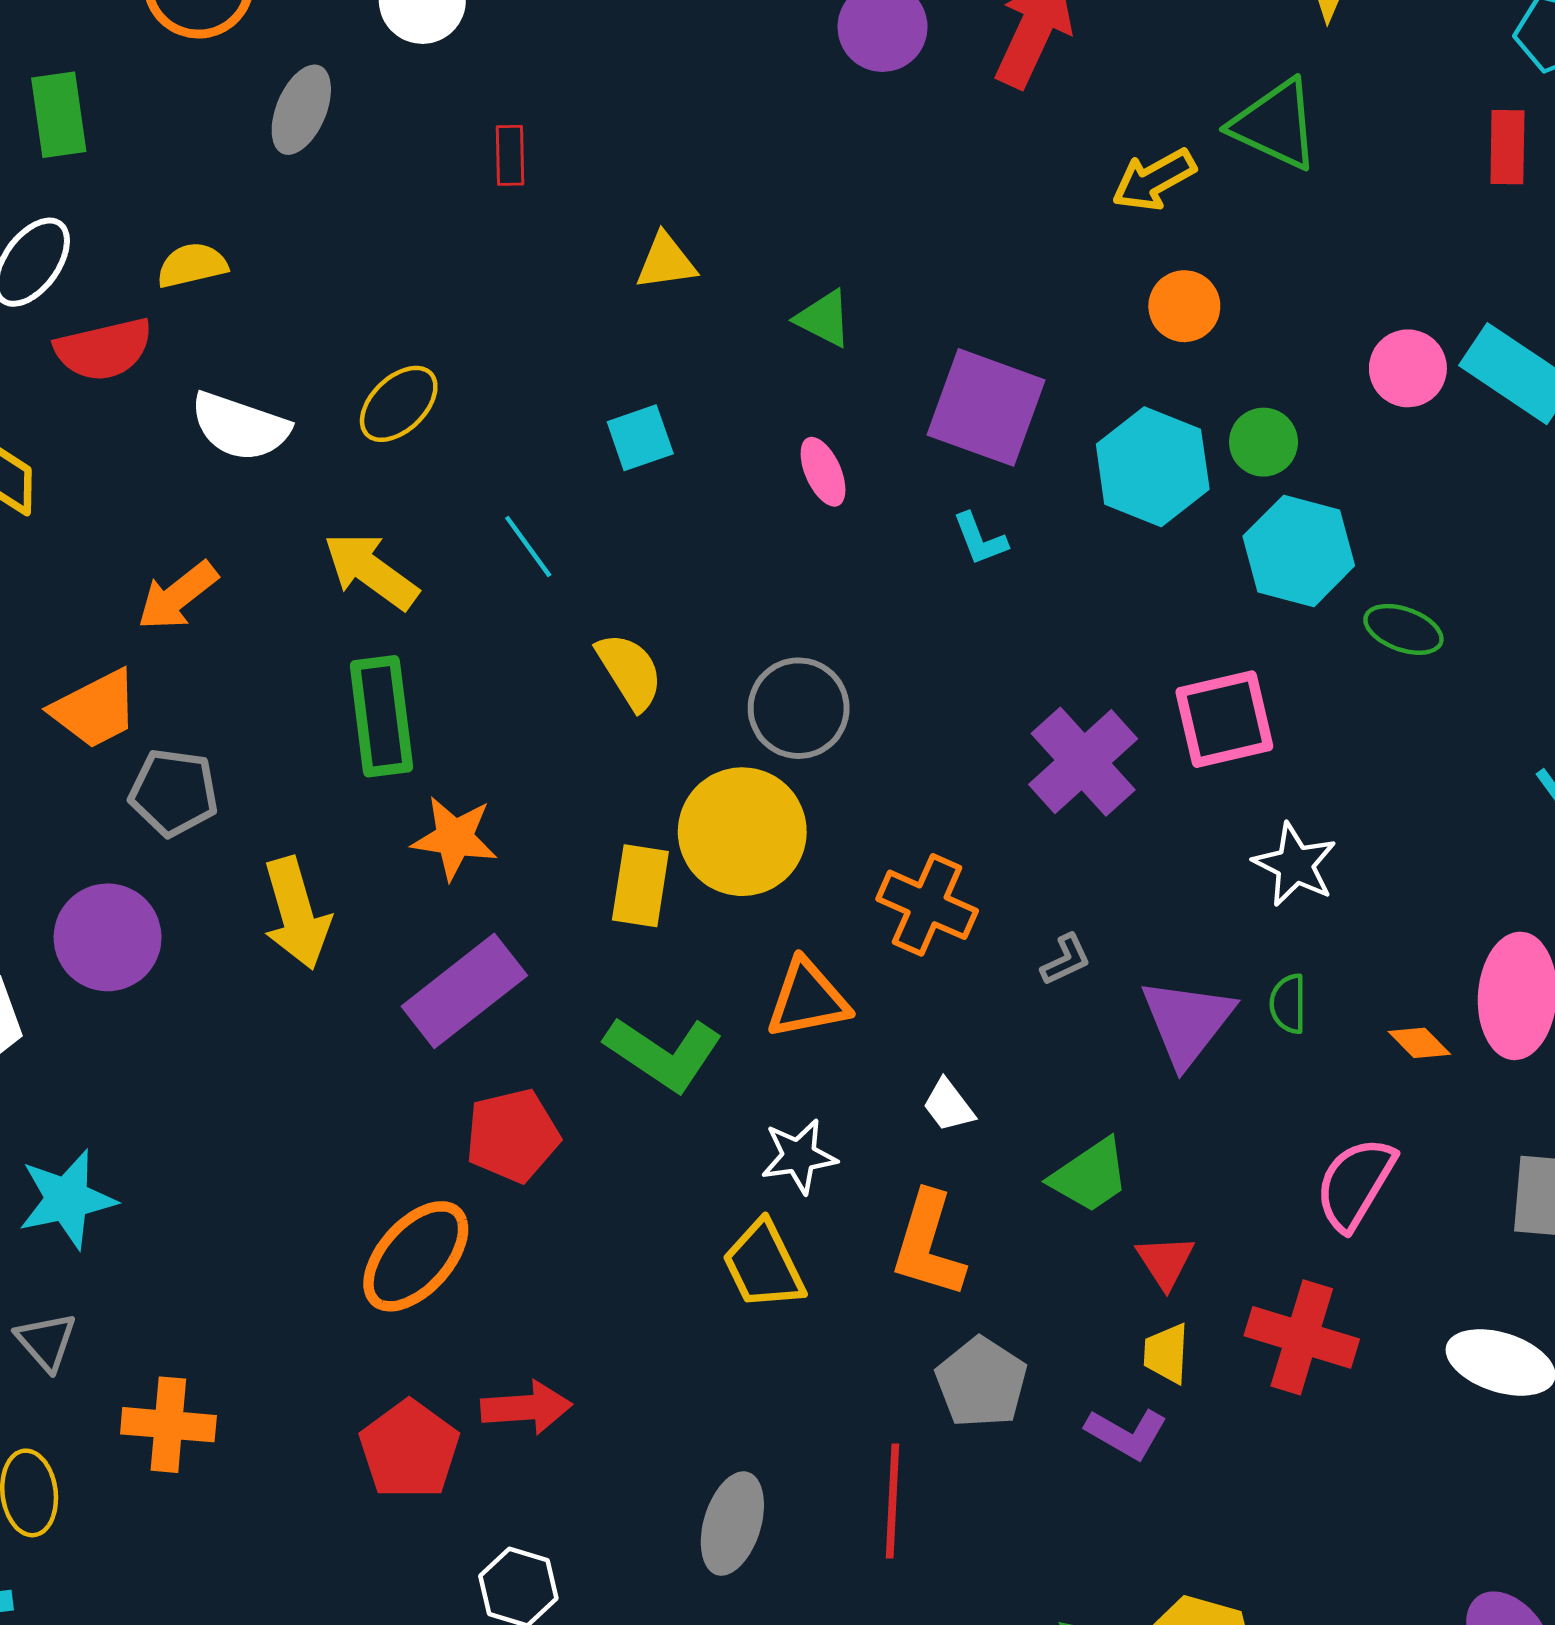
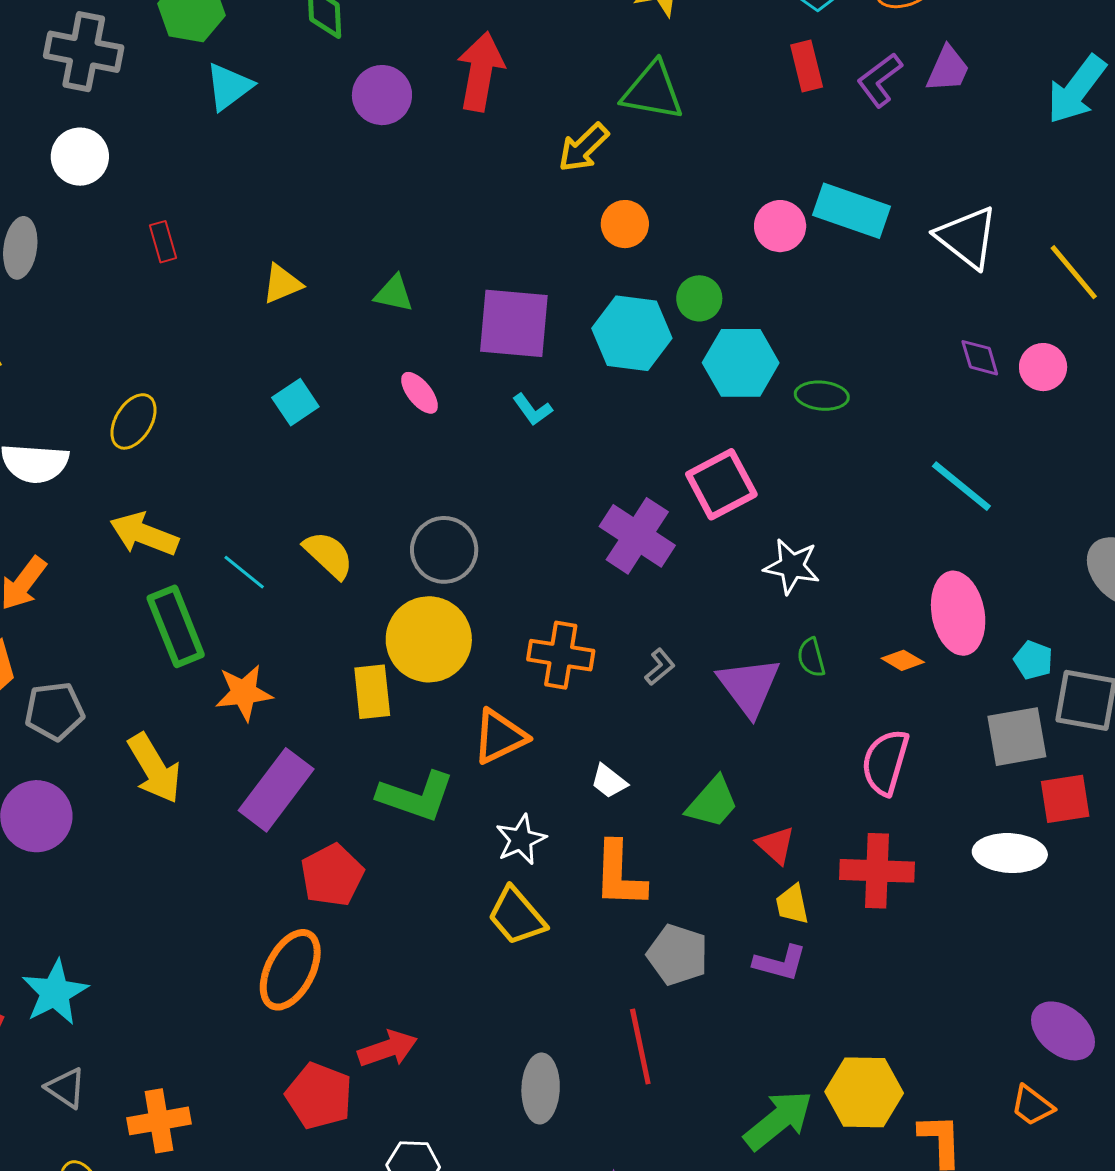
cyan line: (528, 546) -> (244, 572), moved

